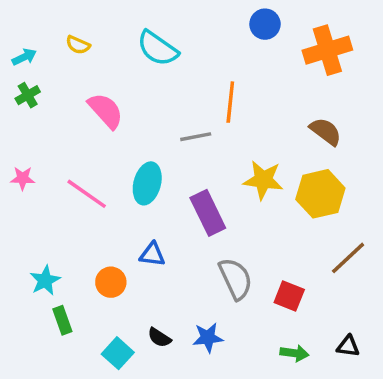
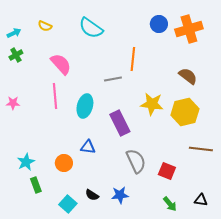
blue circle: (265, 24) -> (159, 24), moved
pink line: (87, 194) -> (55, 96), moved, turned 50
brown line: (348, 258) -> (201, 149), turned 50
green arrow: (294, 353) -> (170, 204), turned 42

